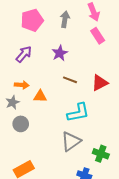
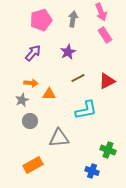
brown line: (70, 80) -> (78, 78), turned -48
gray triangle: (71, 141) -> (59, 138), moved, turned 30

